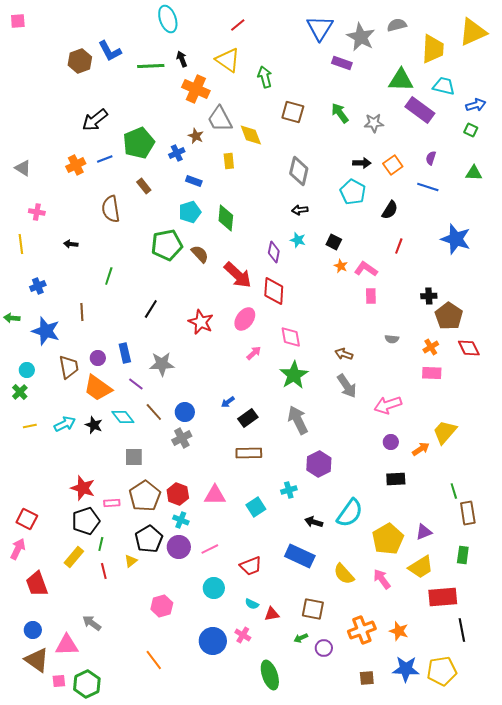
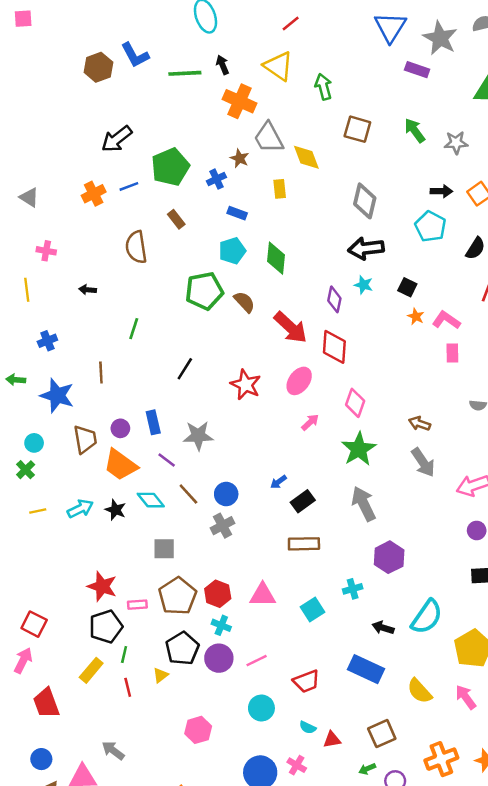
black arrow: (300, 210) -> (366, 248), size x1.8
pink diamond: (291, 337) -> (355, 403), turned 30
brown square: (313, 609) -> (382, 734), turned -35

